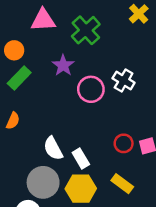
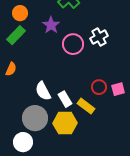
orange circle: (14, 50) -> (20, 13), moved
white cross: (124, 80) -> (99, 37), turned 30
yellow rectangle: (122, 184) -> (86, 106), moved

